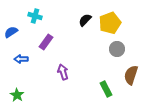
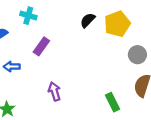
gray circle: (117, 49) -> (137, 55), moved
purple arrow: (63, 72) -> (54, 91), moved

